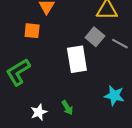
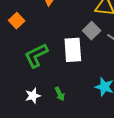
orange square: (32, 31) -> (17, 21), moved, turned 35
green L-shape: (18, 72) -> (36, 55), moved

